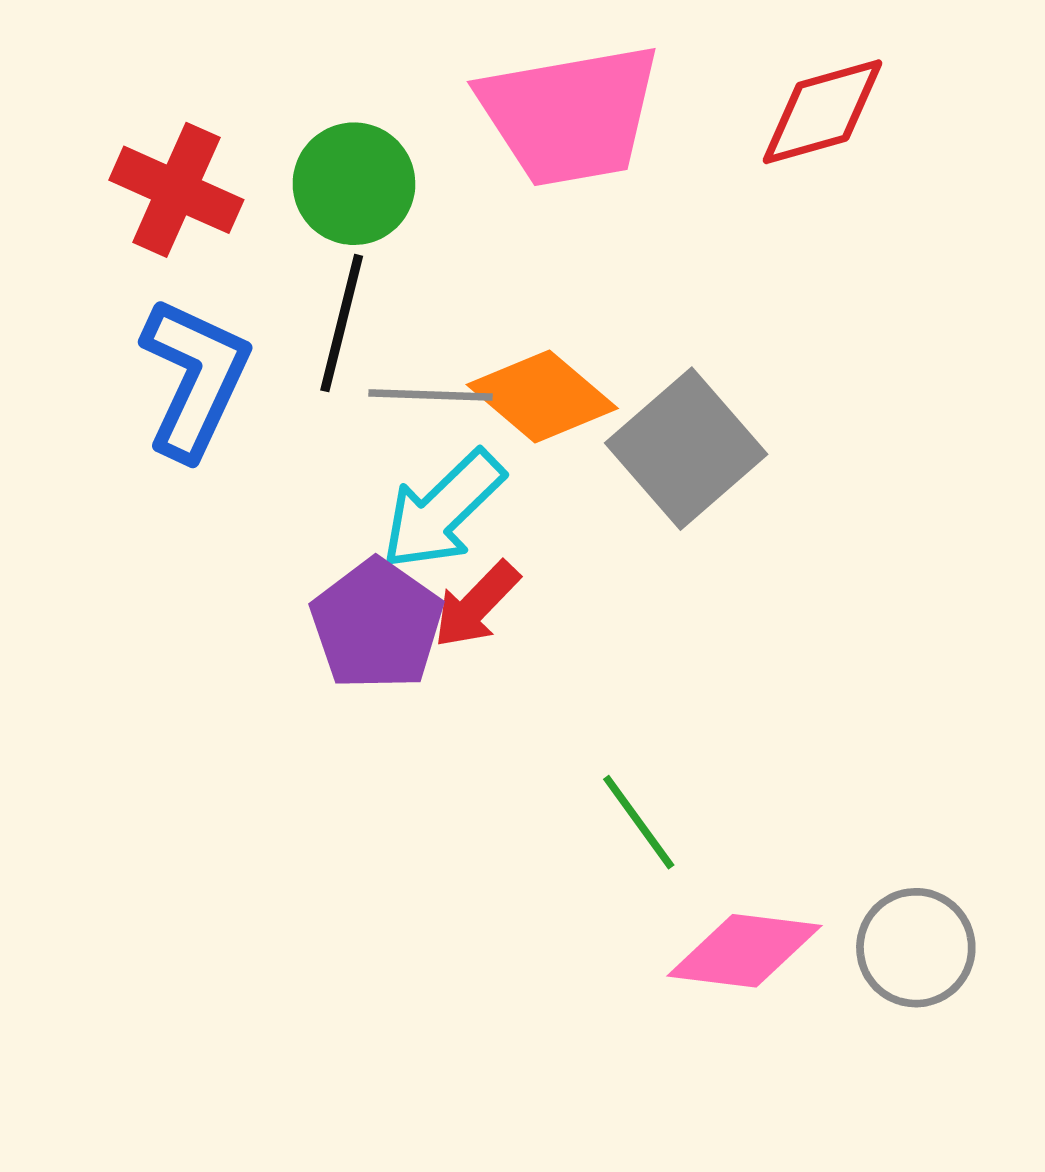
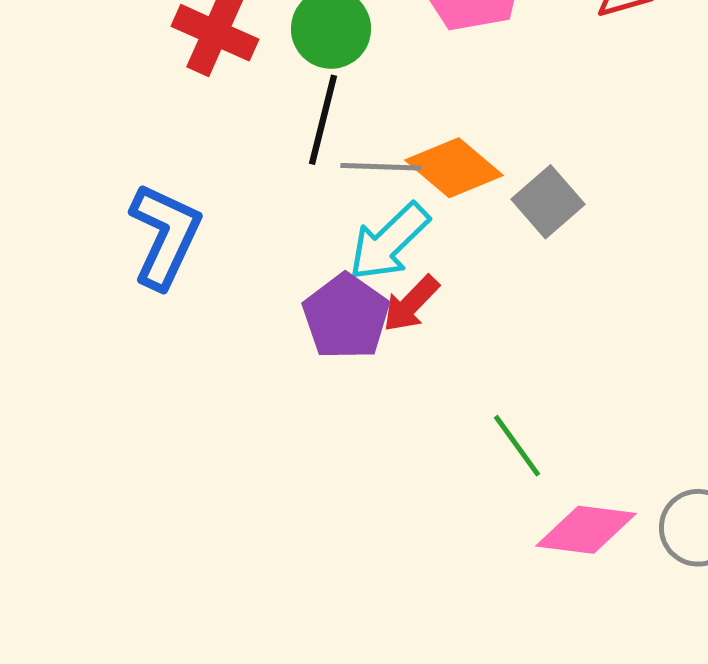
blue L-shape: (195, 378) -> (165, 236), moved
gray square: (686, 449) -> (548, 202), size x0.7

